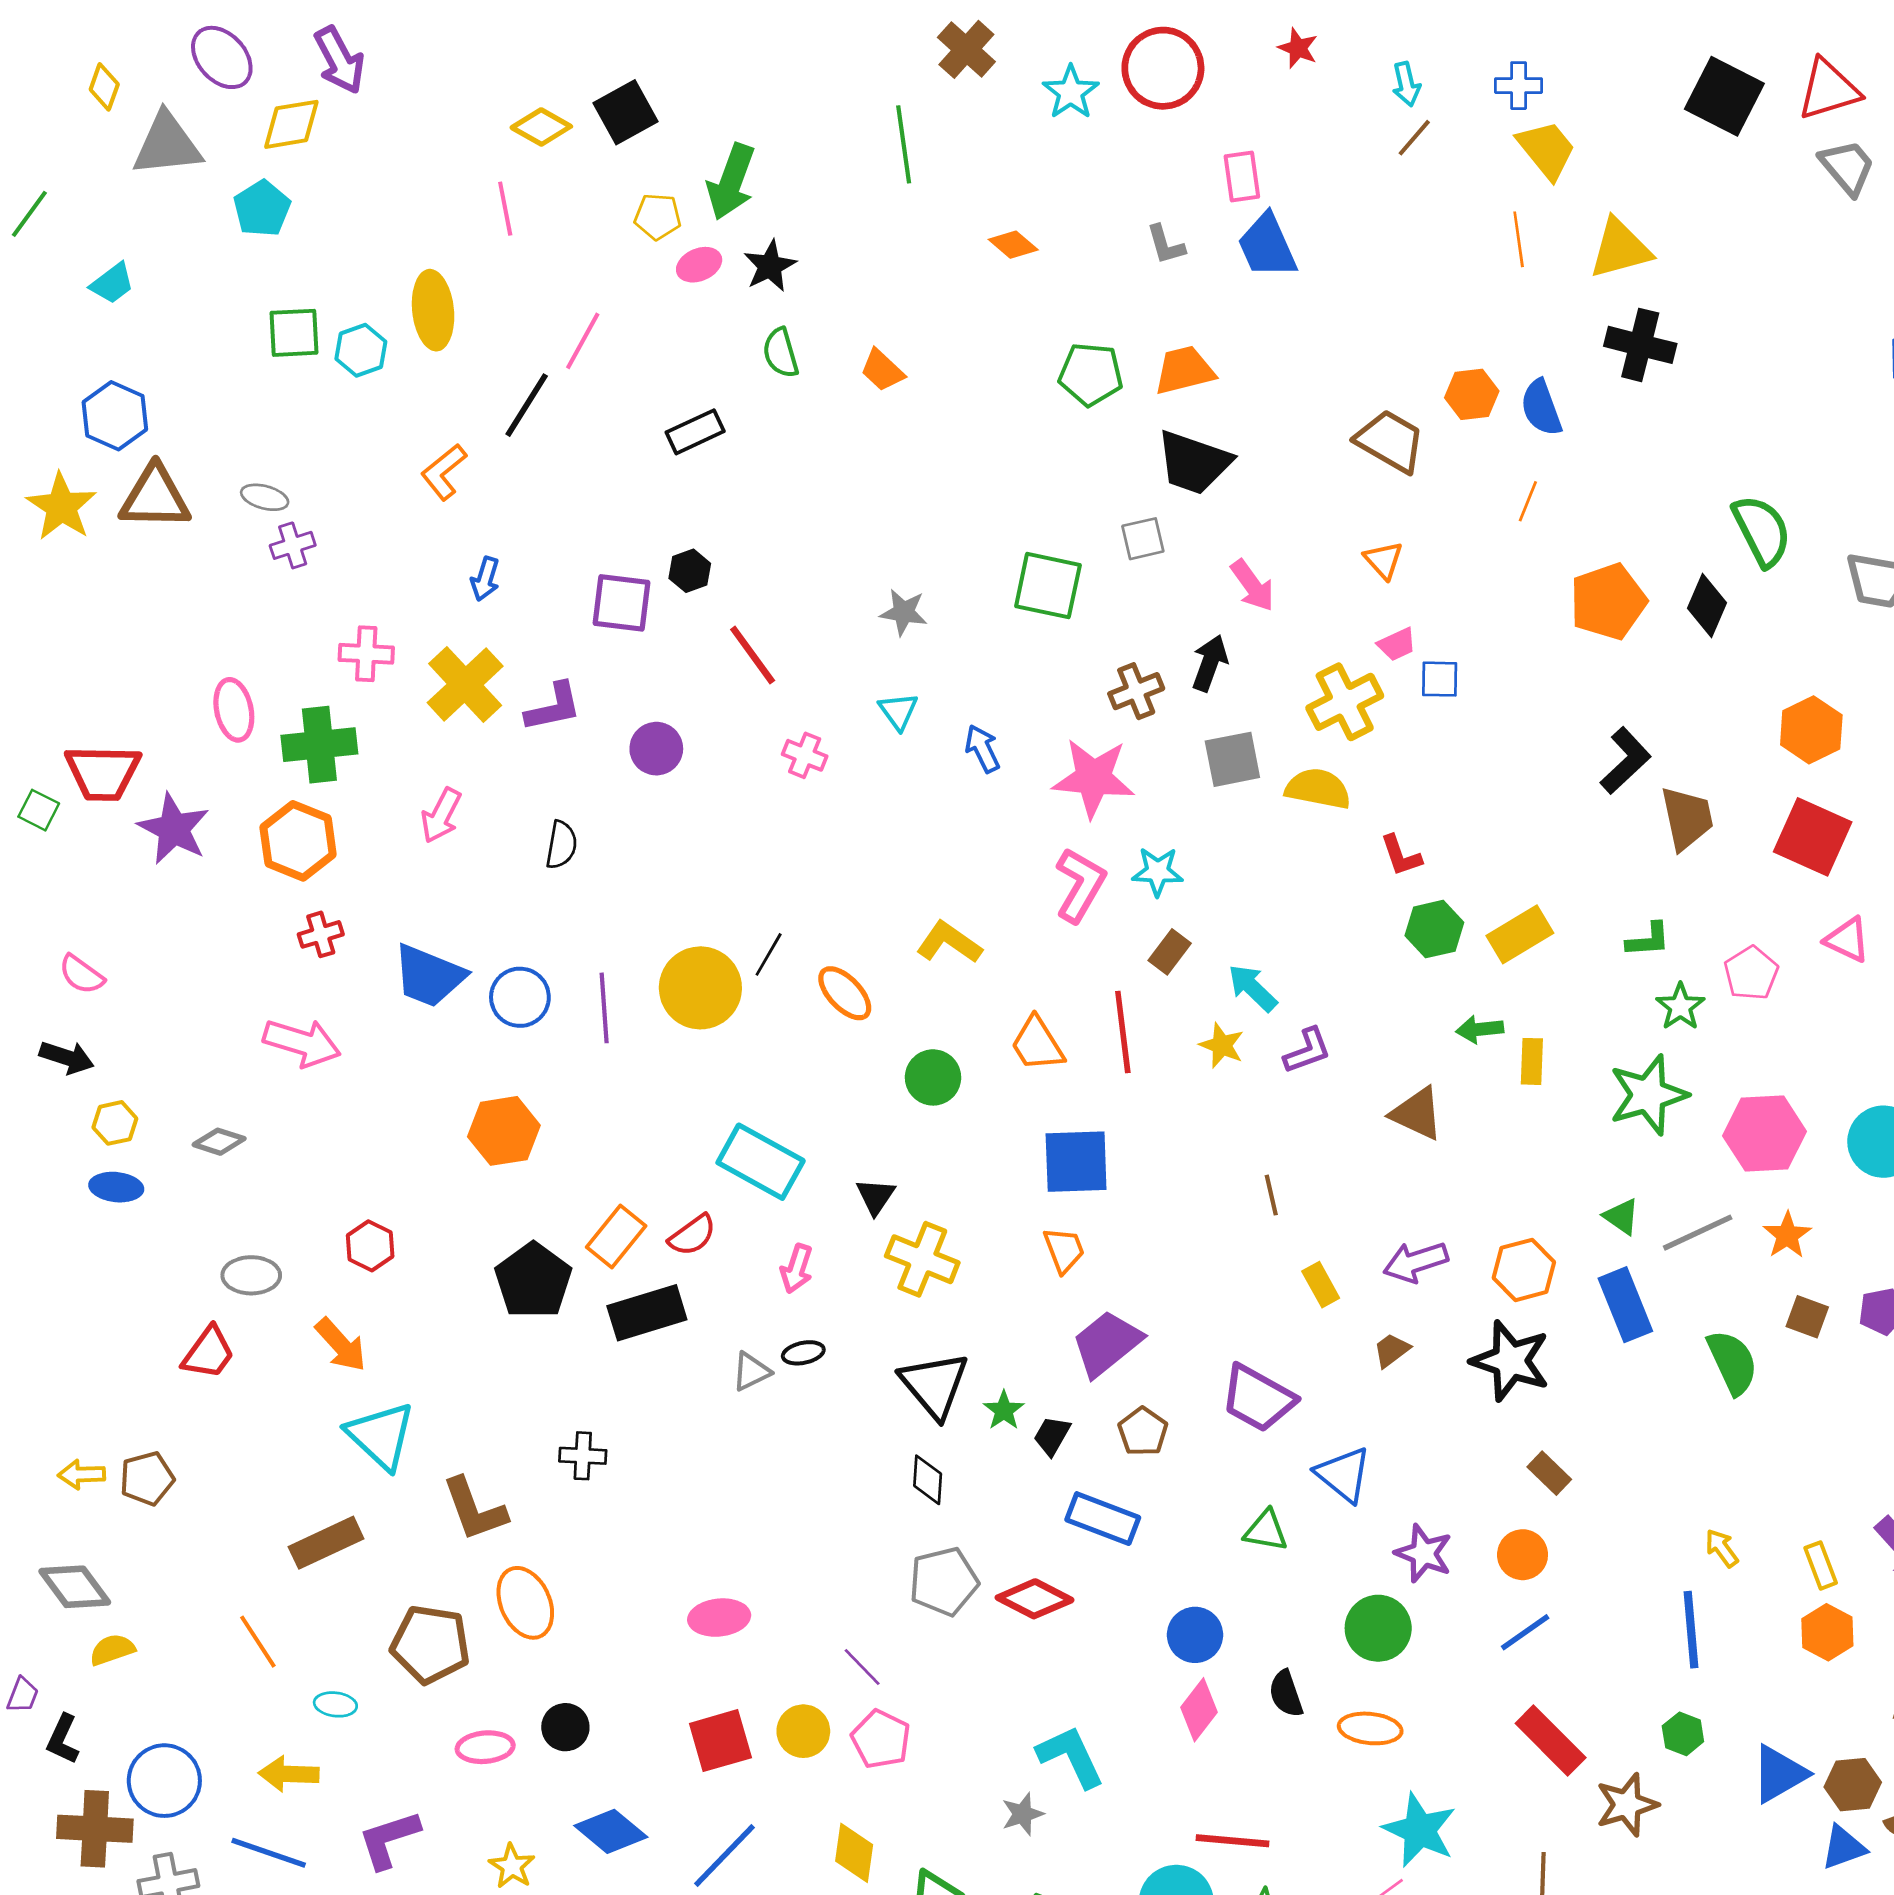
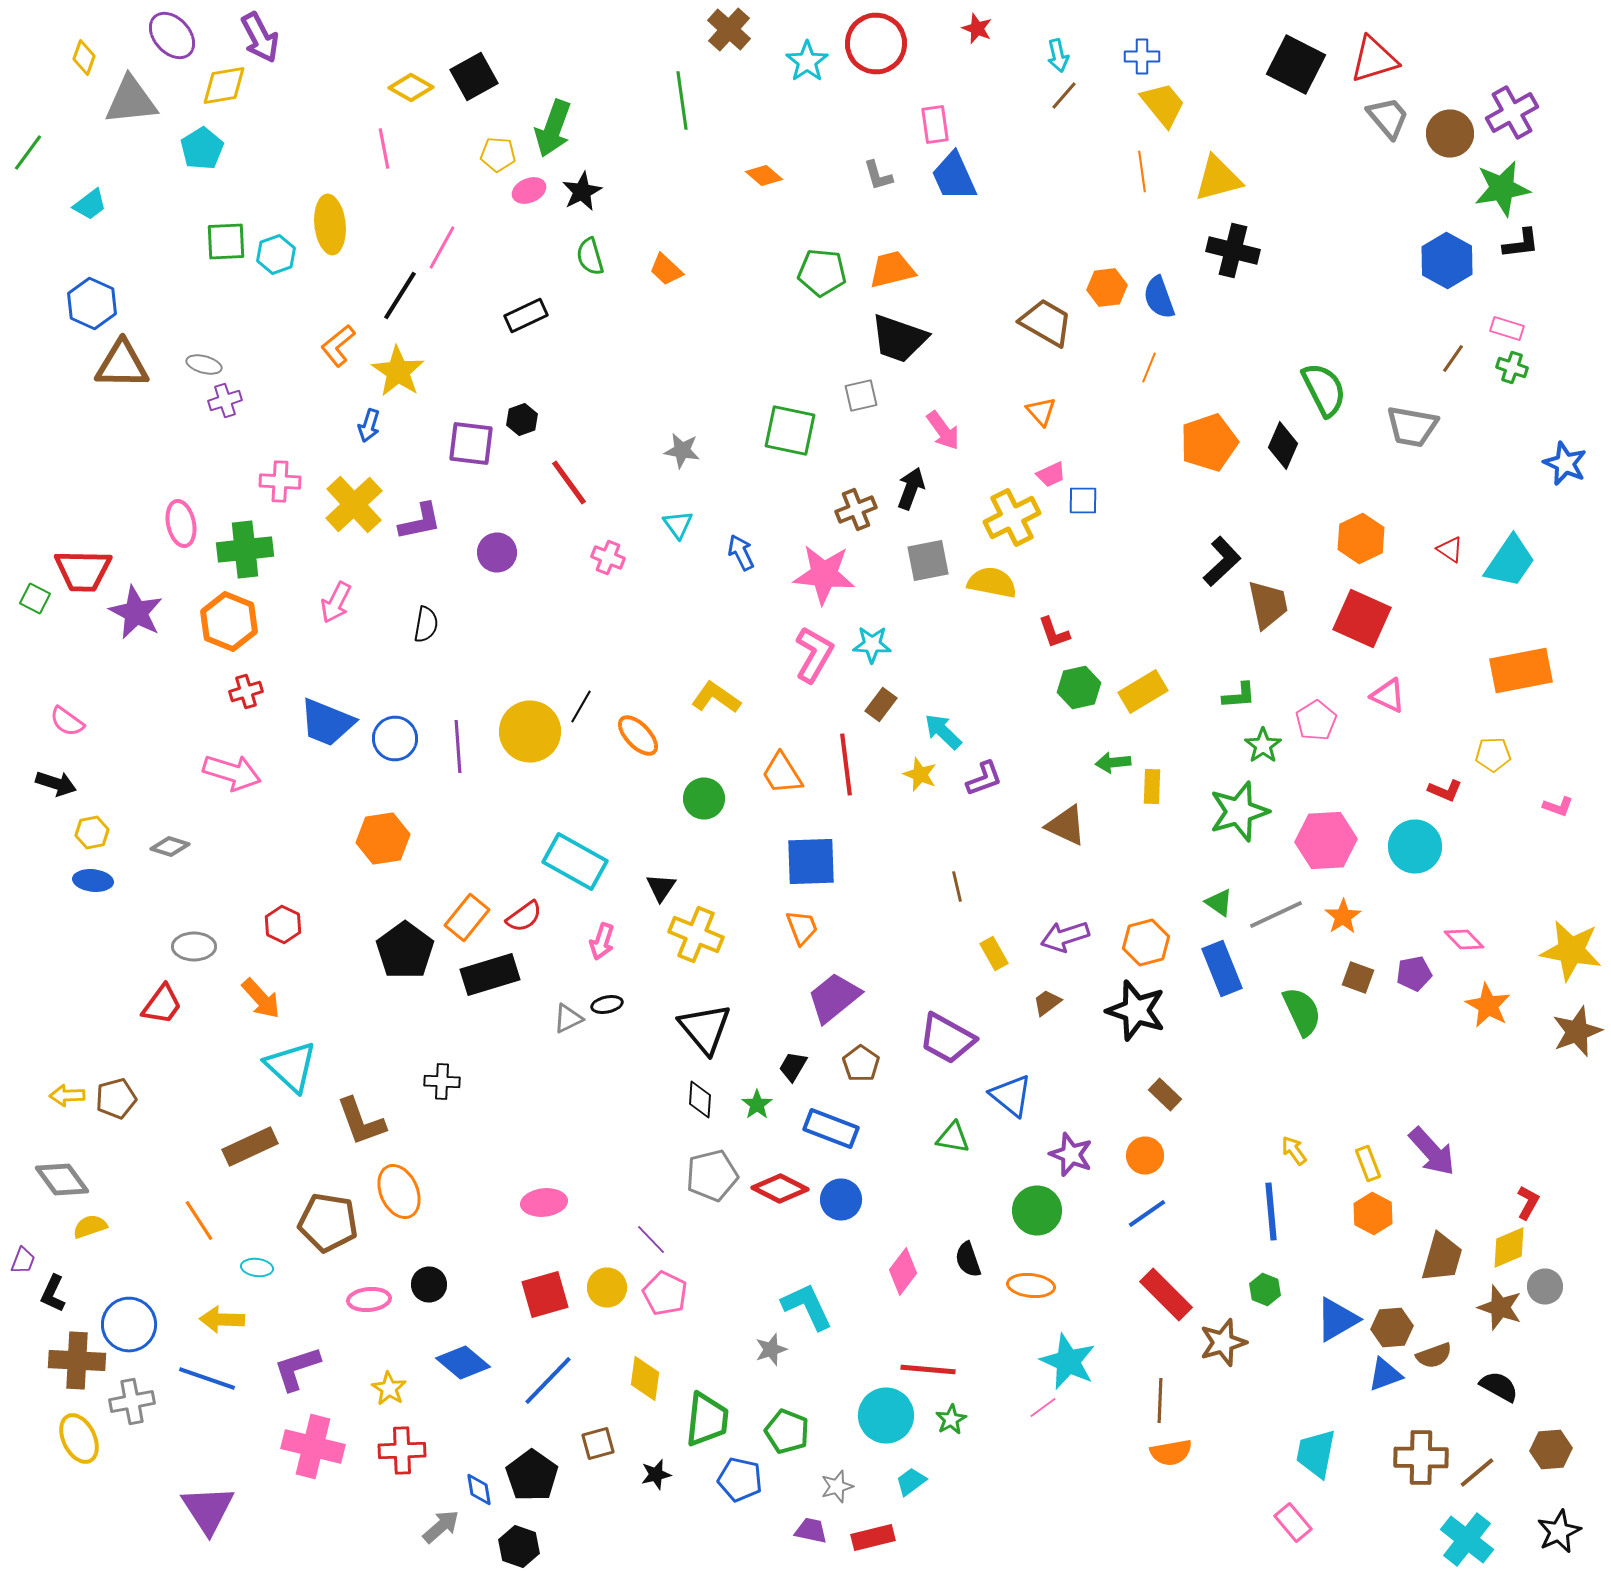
yellow star: (61, 507) -> (398, 372), moved
green star: (1004, 1410) -> (757, 1104), moved
blue circle: (1195, 1635) -> (841, 1200), moved

